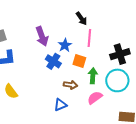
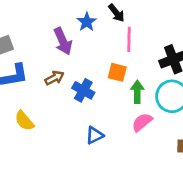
blue star: (65, 45) -> (87, 22), moved
blue cross: (53, 61) -> (83, 90), moved
brown arrow: (71, 85) -> (54, 78), moved, turned -32

